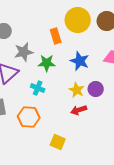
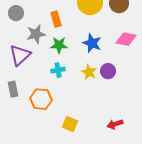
orange rectangle: (56, 36) -> (56, 19), moved
cyan cross: (38, 88) -> (58, 70), moved, turned -32
red arrow: (79, 110) -> (115, 124), moved

